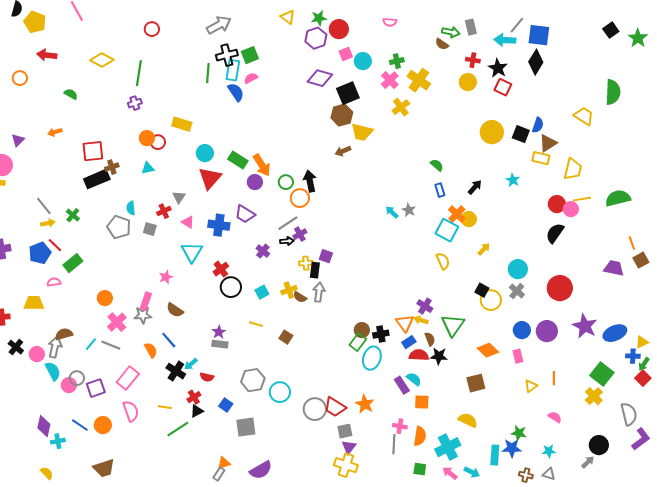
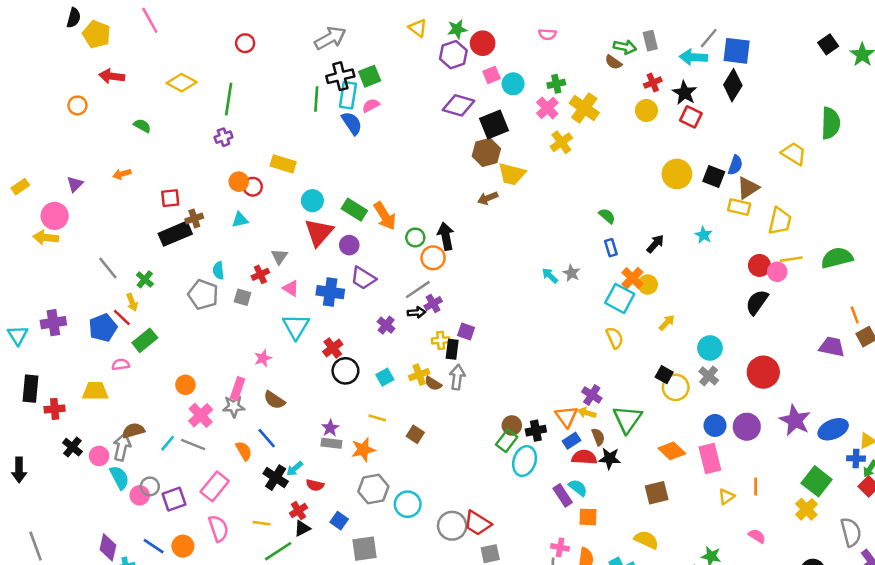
red cross: (473, 60) -> (653, 83), turned -32
red square: (93, 151) -> (170, 198), size x0.7
purple circle: (255, 182) -> (349, 245), moved
yellow arrow: (48, 223) -> (132, 302), moved, turned 80
pink rectangle: (518, 356) -> (710, 458), size x1.6
orange star: (365, 404) -> (363, 450), moved, turned 30

